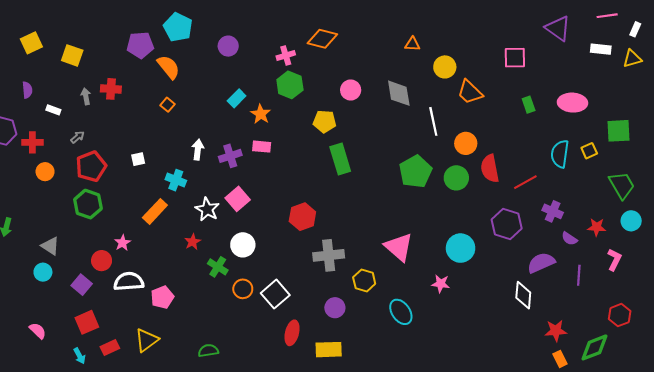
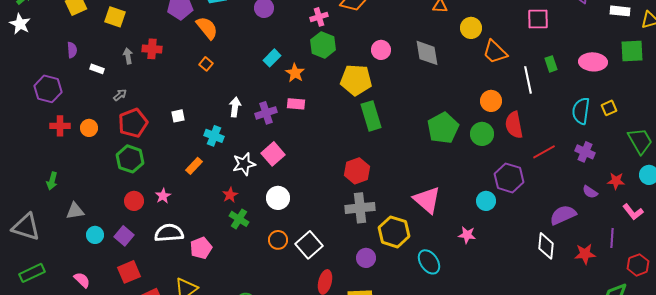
yellow pentagon: (324, 121) -> (356, 80), size x1.4
white line: (433, 121) -> (528, 80), moved
green square: (619, 131) -> (632, 51), moved
red cross: (32, 142) -> (60, 126), moved
red line: (525, 182) -> (544, 152), moved
white star: (207, 209) -> (244, 164), turned 30
orange rectangle: (155, 211) -> (194, 166), size x0.7
purple cross: (553, 211) -> (585, 152), moved
red hexagon: (302, 217) -> (357, 171), moved
purple hexagon: (507, 224) -> (509, 178), moved
gray triangle: (50, 246) -> (75, 211), moved, turned -42
cyan circle: (461, 248) -> (486, 201), size x0.7
pink L-shape: (614, 260) -> (633, 212), turned 115
red circle: (102, 261) -> (134, 201), moved
green cross: (218, 267) -> (239, 219), moved
cyan circle: (43, 272) -> (95, 235), moved
purple line: (579, 275) -> (612, 238), moved
yellow hexagon: (364, 280) -> (394, 232), size x1.4
red star: (556, 331) -> (585, 254), moved

